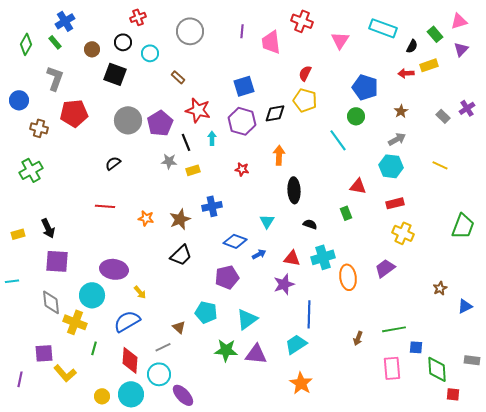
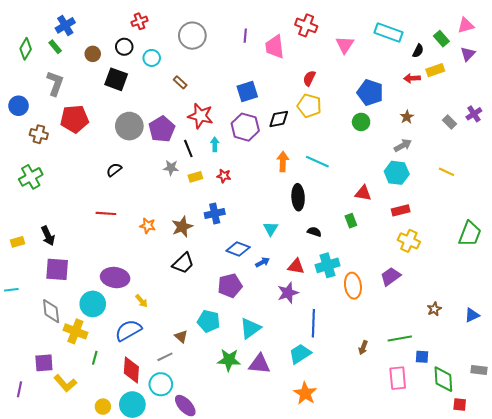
cyan line: (338, 140) -> (317, 162), moved, turned -30
red star: (242, 169) -> (224, 176), moved
brown star: (440, 288) -> (434, 309), moved

